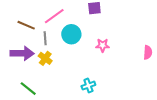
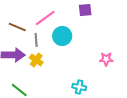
pink star: (103, 45) -> (106, 59), moved
cyan cross: (88, 86) -> (79, 87), turned 32

